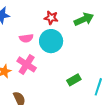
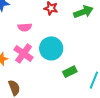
cyan circle: (51, 41) -> (51, 48), moved

